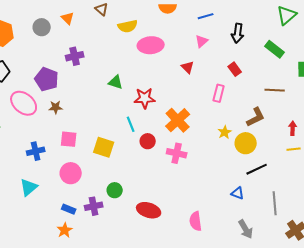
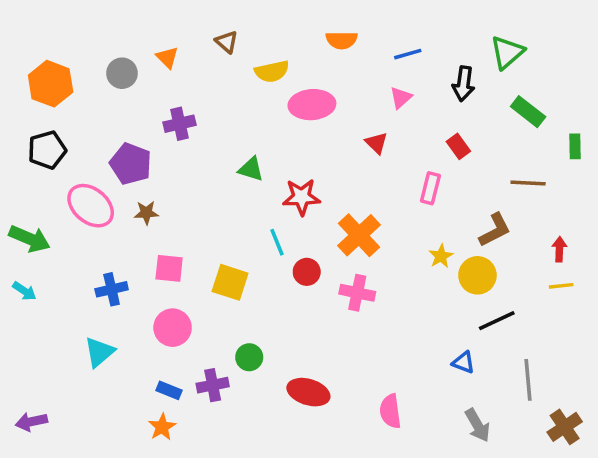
green triangle: (287, 15) -> (507, 52), moved

